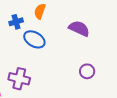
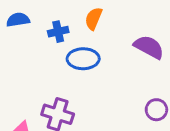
blue ellipse: (34, 39) -> (83, 59), turned -35

